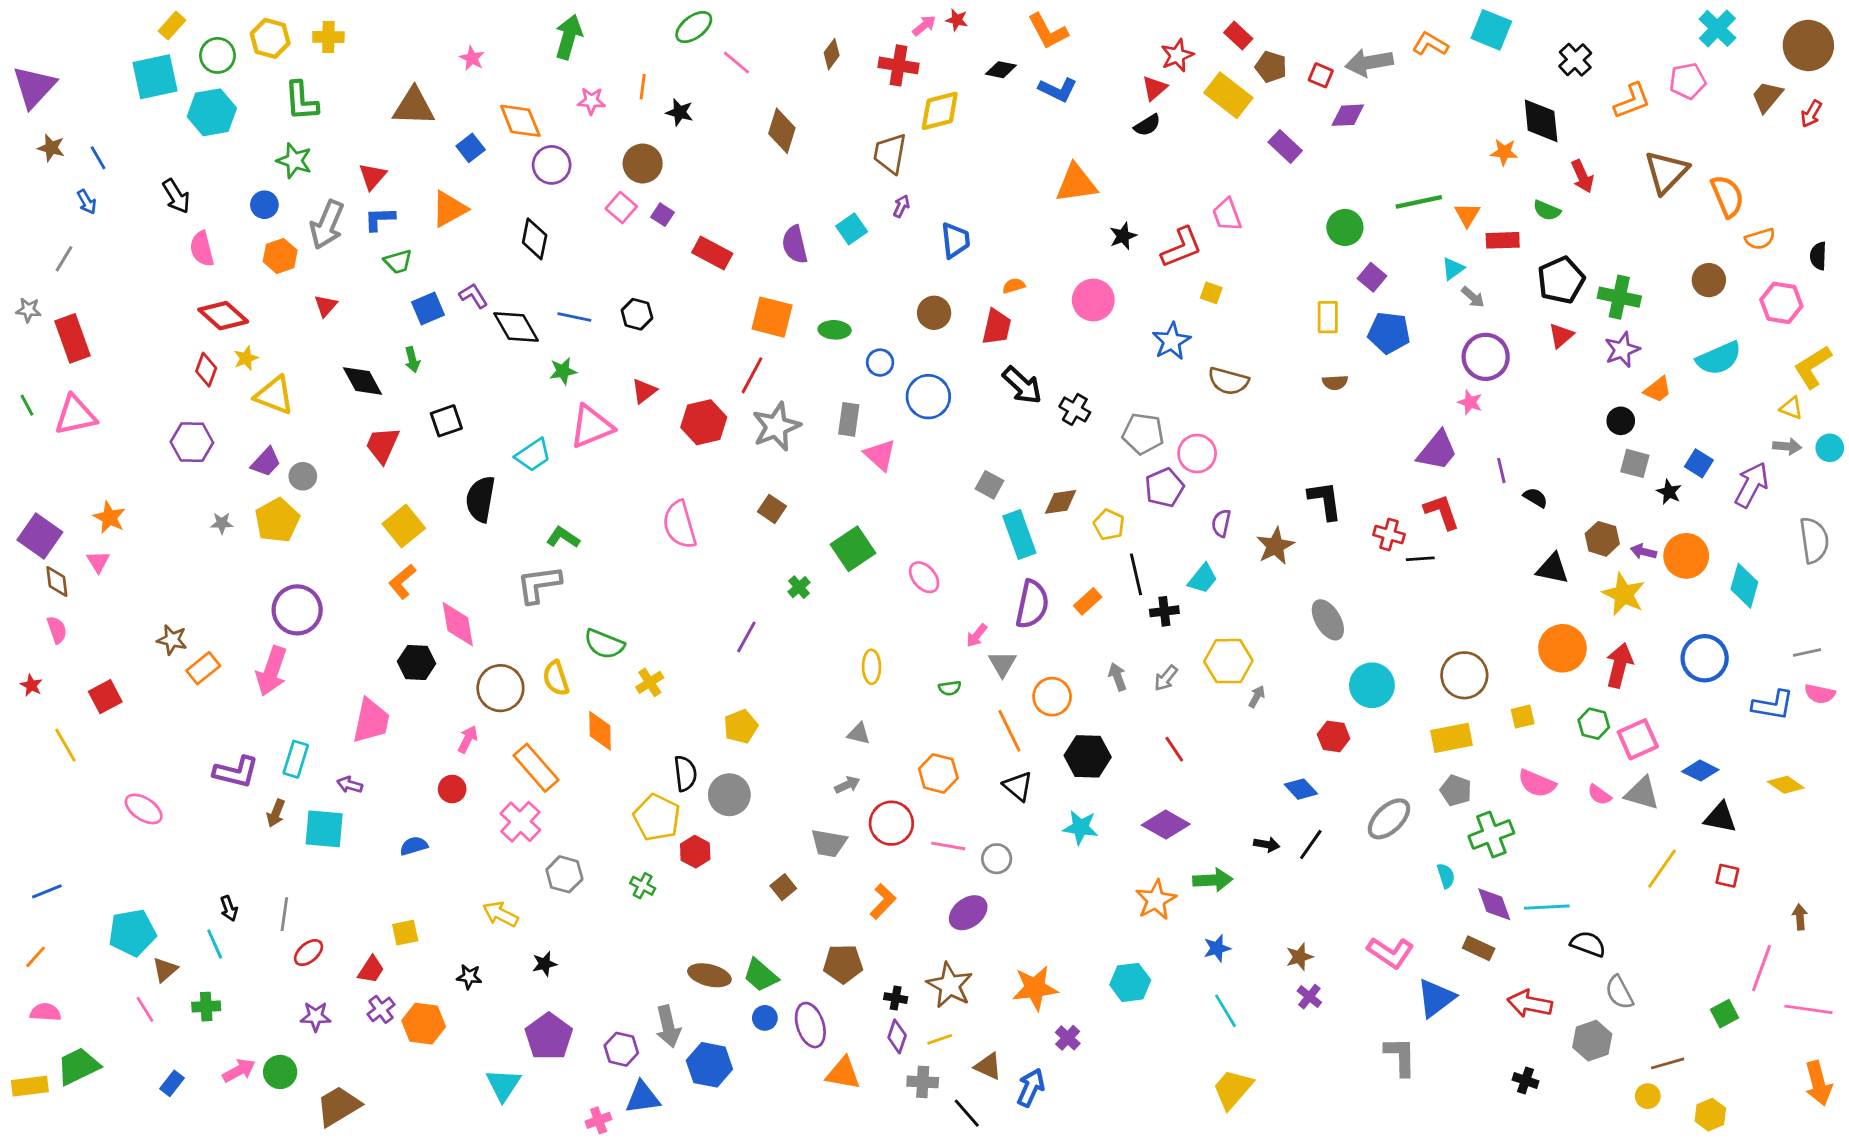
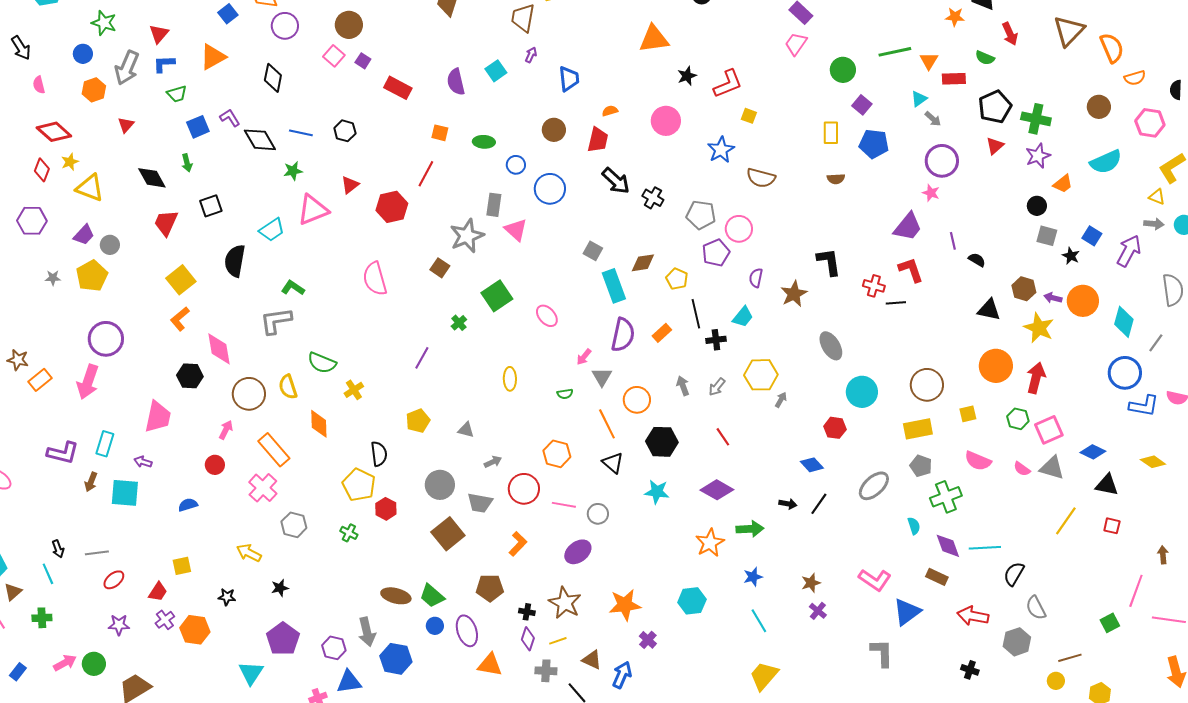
pink trapezoid: (1227, 215) -> (796, 44), moved, turned 55
pink semicircle: (202, 249) -> (39, 85), size x0.7
orange square: (772, 317) -> (440, 133), size x0.6
gray star: (776, 427) -> (467, 236), moved
gray line: (1807, 653) -> (1156, 343), moved, turned -42
blue circle: (1705, 658) -> (1125, 373), moved
gray triangle: (859, 734) -> (466, 430), moved
gray circle: (729, 795) -> (440, 485), moved
brown square: (783, 887) -> (448, 534), size x1.8
gray line: (284, 914) -> (97, 553), turned 75
black semicircle: (1588, 944) -> (1014, 574), turned -80

